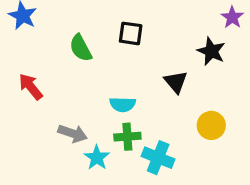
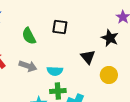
yellow circle: (211, 125) -> (109, 75), moved
gray arrow: (73, 133) -> (28, 66), moved

